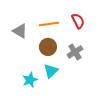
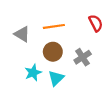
red semicircle: (78, 21) -> (96, 23), moved
cyan star: (30, 80) -> (33, 73), moved

